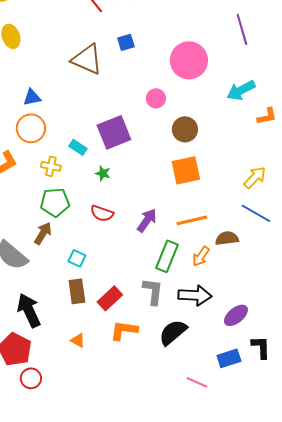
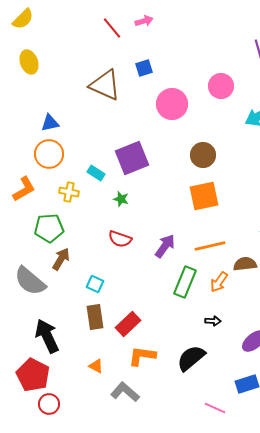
pink circle: (189, 60) -> (221, 86), moved, size x0.7
pink circle: (156, 98) -> (172, 104), moved, size x1.6
green pentagon: (55, 202) -> (49, 228), moved
gray L-shape: (153, 291) -> (125, 392), moved, turned -56
black arrow: (195, 295) -> (213, 321), size x0.5

